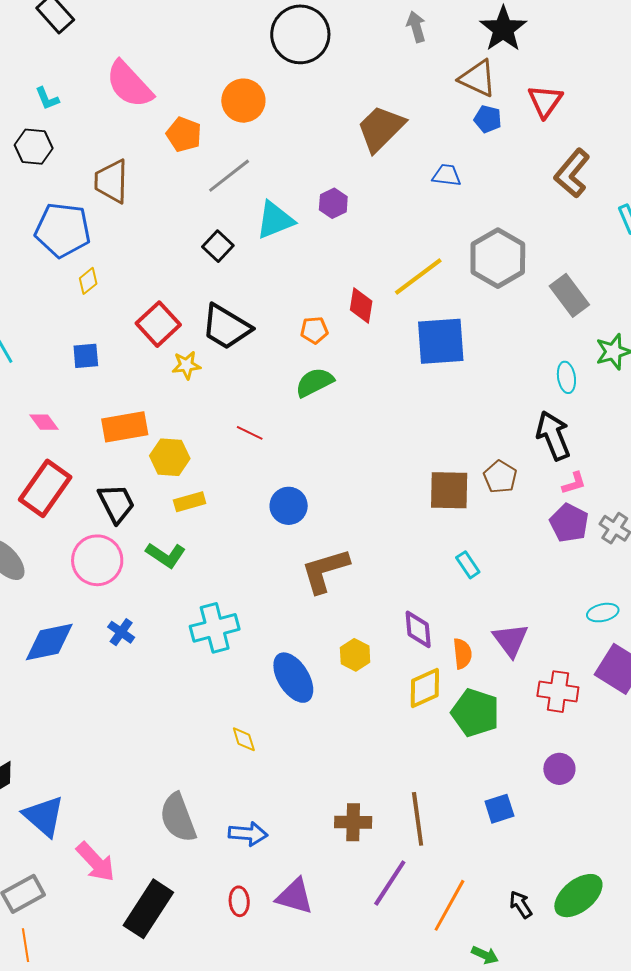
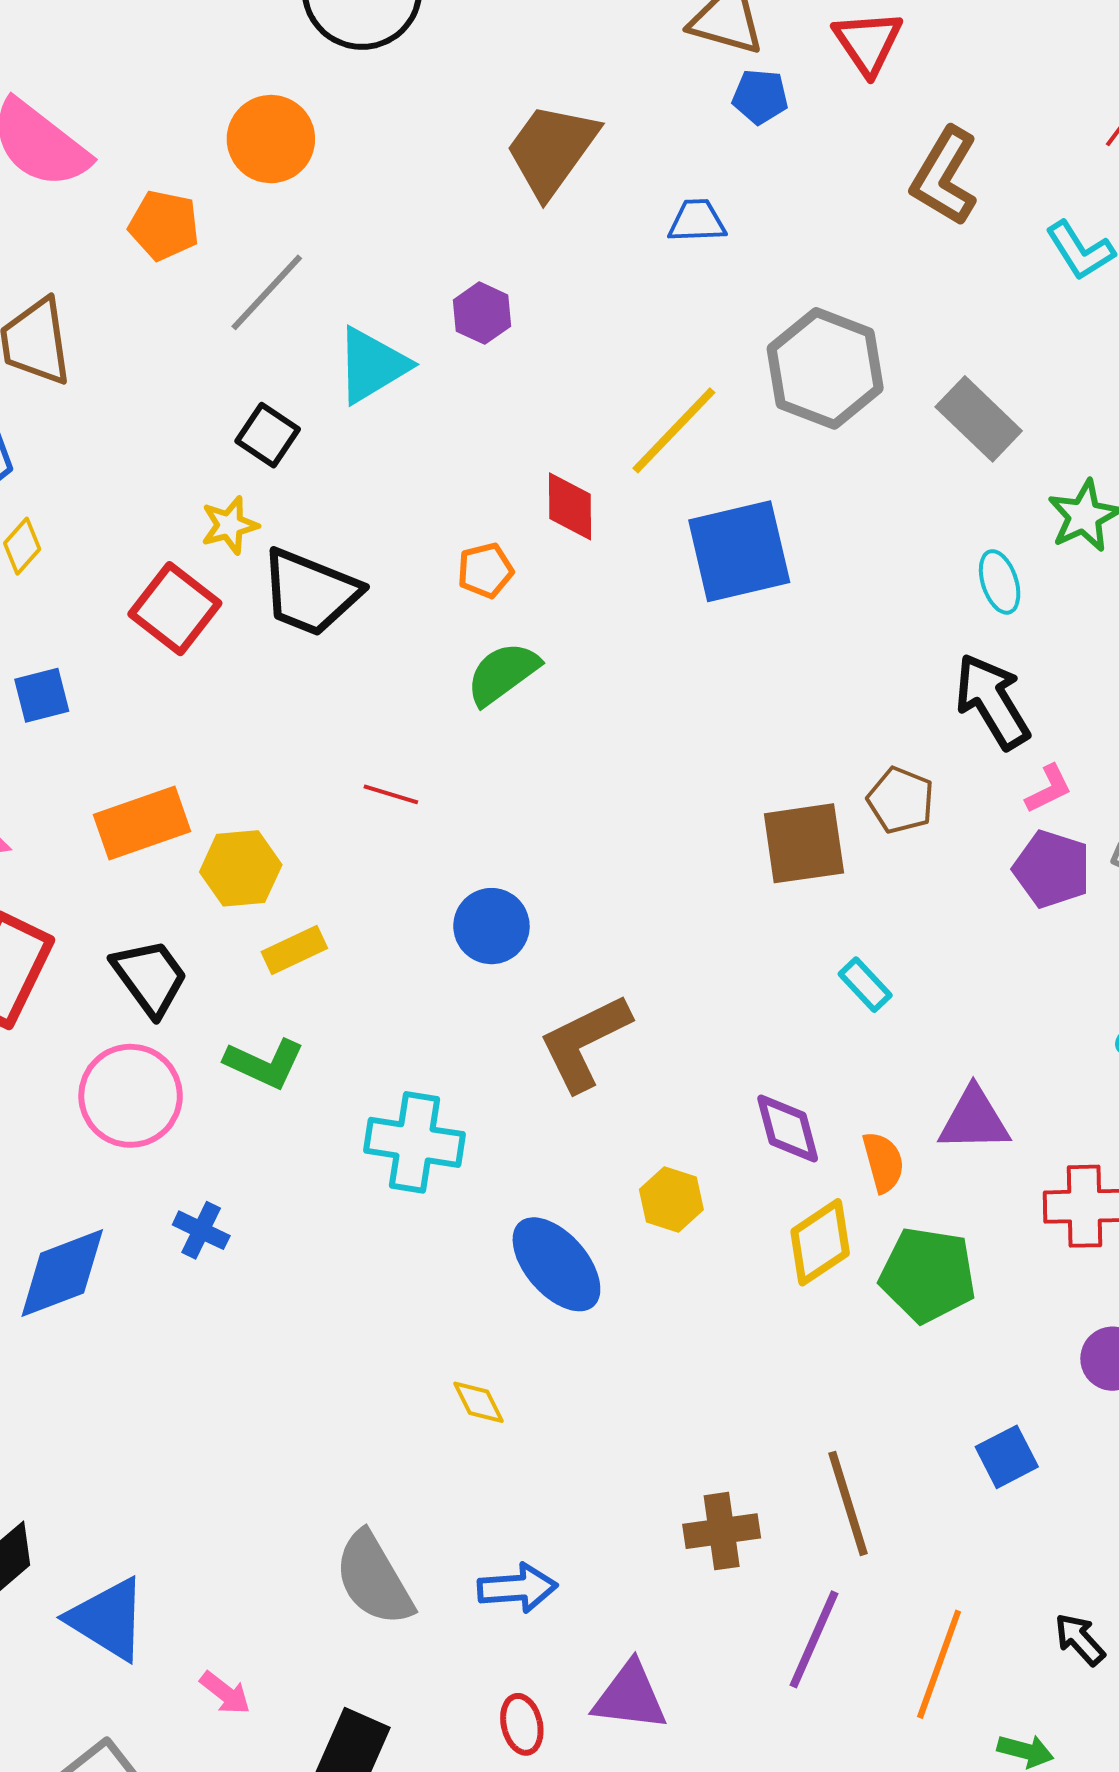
yellow star: (186, 365) -> (230, 525), moved
cyan cross: (215, 628) -> (415, 1142), moved, turned 33
purple triangle: (511, 640) -> (974, 1120), turned -45
pink arrow: (96, 862) -> (225, 1693), size x0.6

